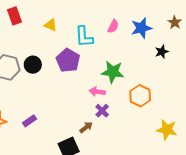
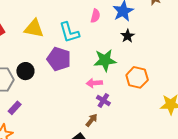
yellow triangle: (51, 25) -> (34, 28), size x1.5
black star: (162, 52) -> (128, 36), moved
purple rectangle: (29, 121) -> (15, 108), moved

